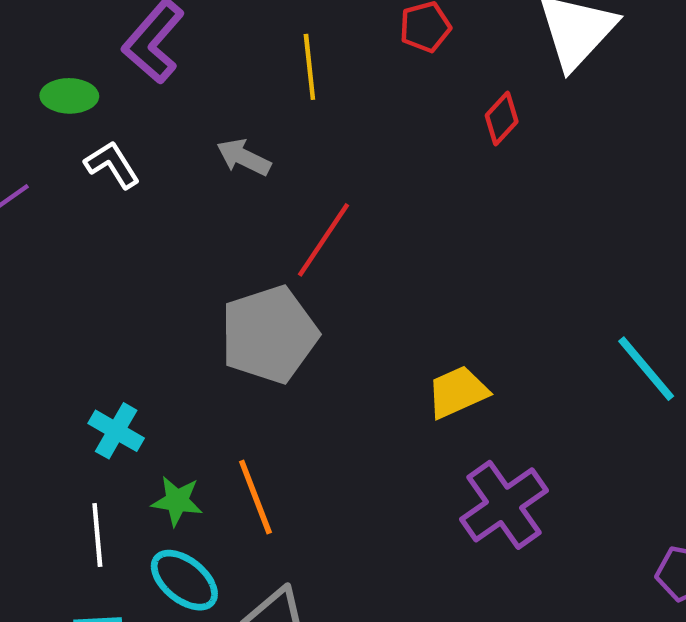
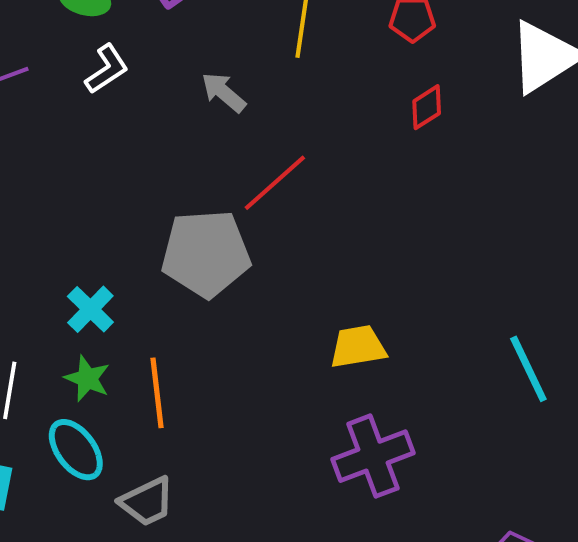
red diamond: (502, 119) -> (427, 107), moved
white L-shape: (112, 165) -> (107, 69), turned 74
cyan cross: (116, 431) -> (90, 309), moved

